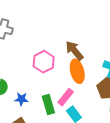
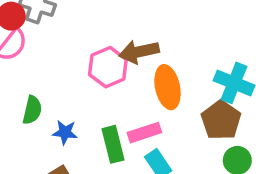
brown arrow: (74, 50) -> (139, 52), moved, turned -65
pink rectangle: (66, 97) -> (144, 133), turned 30

